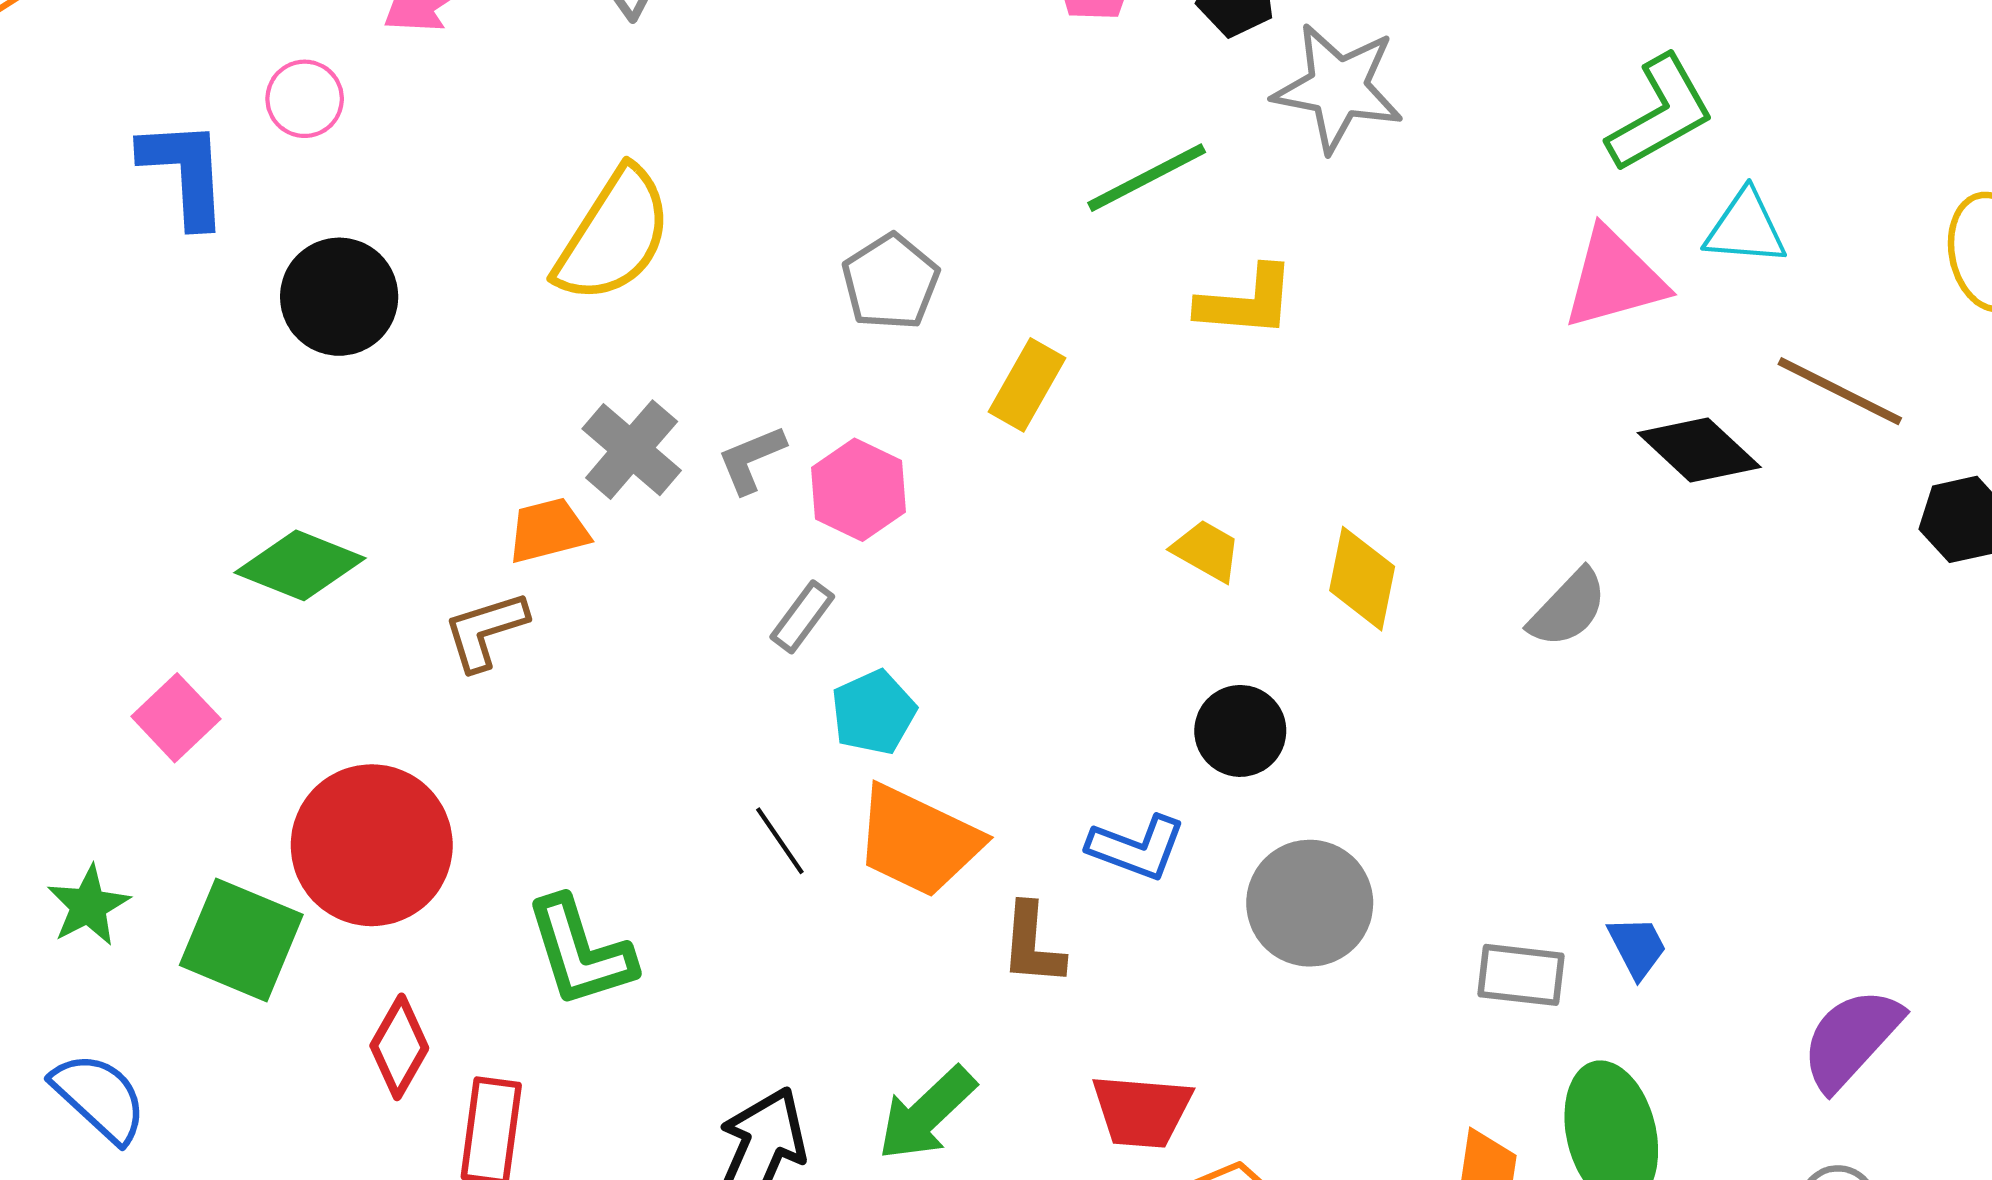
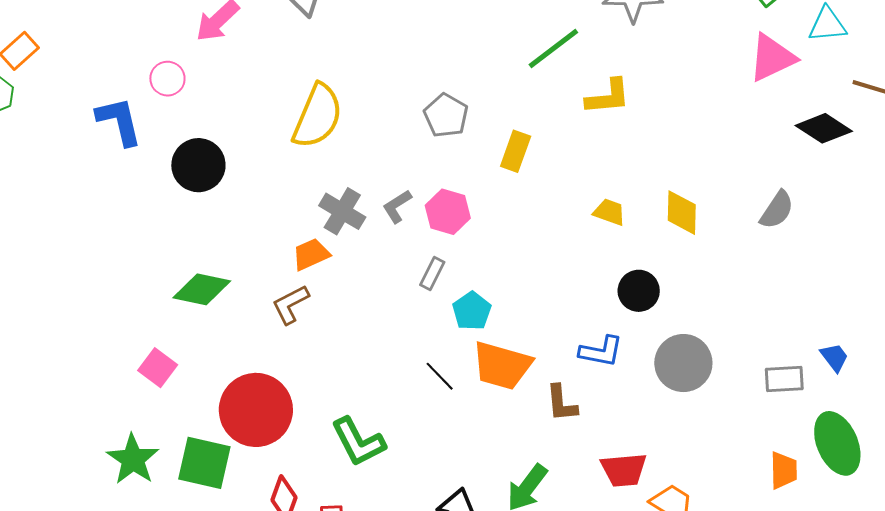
green star: (88, 906) -> (133, 459), size x1.4

